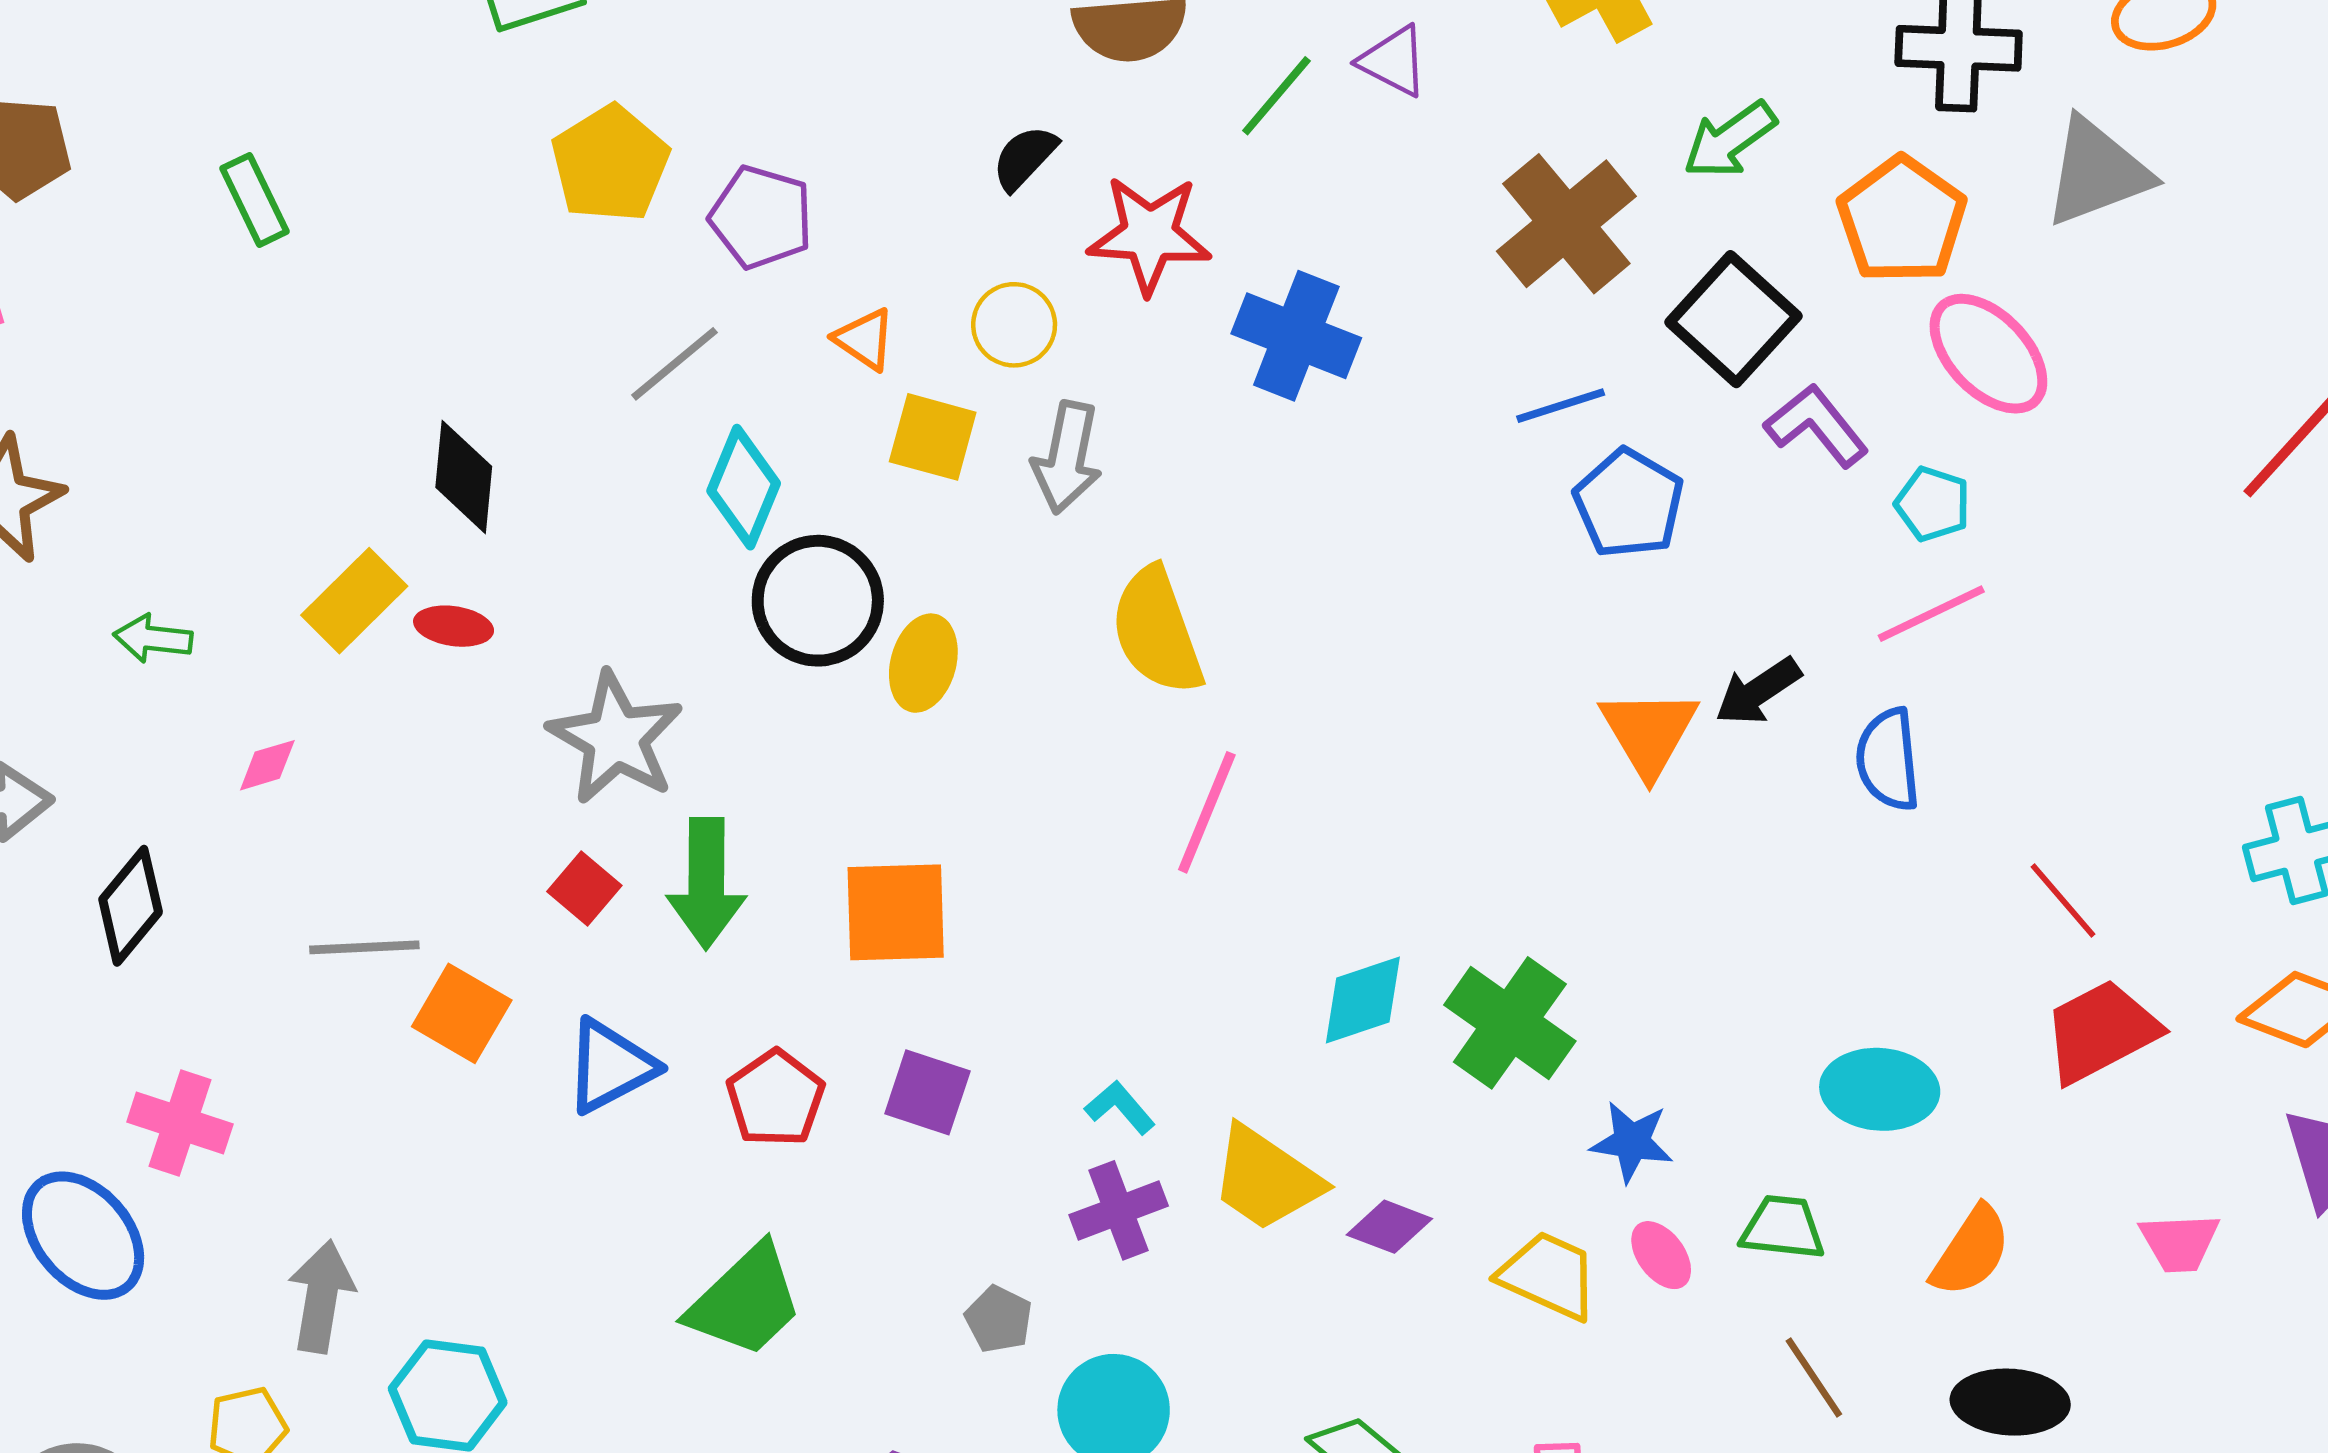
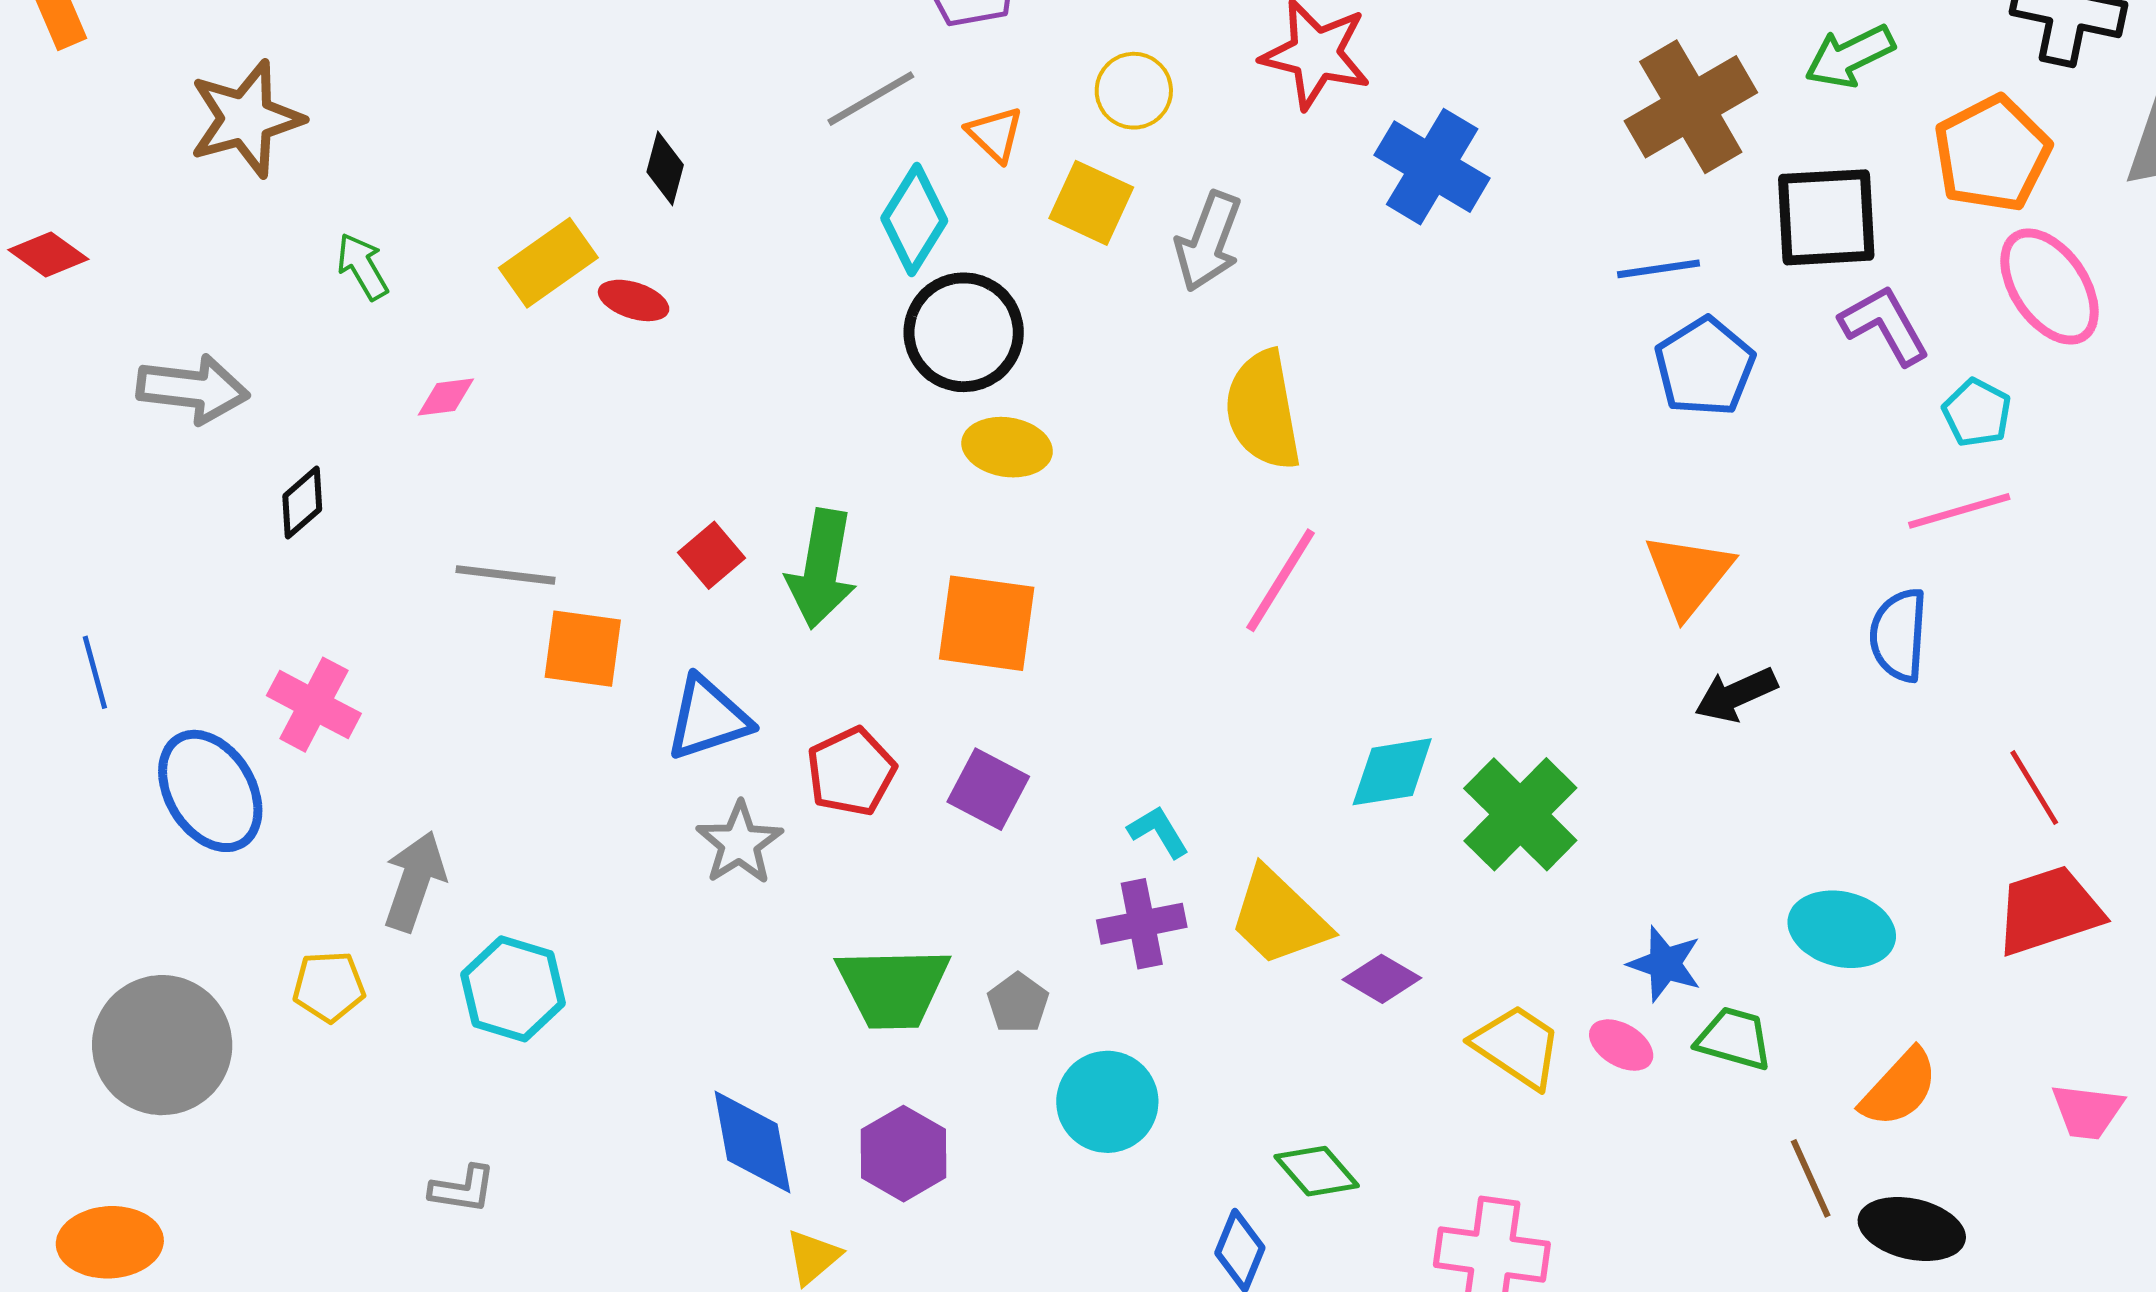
black square: (1733, 319) -> (1826, 217), turned 35
yellow circle: (1014, 325) -> (1134, 91), moved
orange triangle: (865, 339) -> (995, 134), moved
black diamond: (464, 477) -> (665, 168), size x0.7
green arrow: (153, 638) -> (362, 266), turned 44
yellow ellipse: (923, 663) -> (1007, 447), moved, turned 74
black arrow: (1758, 691) -> (1736, 695), moved
gray star: (616, 738) -> (739, 843), moved, size x0.7
black diamond: (131, 906) -> (302, 503), size x0.7
orange square: (462, 1013) -> (583, 649), turned -32
blue star: (1632, 1142) -> (1665, 964), moved
pink ellipse: (1661, 1255) -> (1621, 1045), turned -32
green trapezoid: (745, 1301) -> (893, 988), moved, turned 33
brown line: (1814, 1378) -> (1811, 1178), moved

